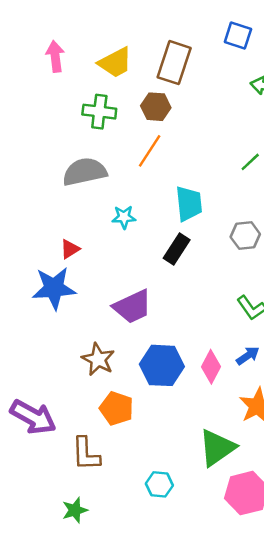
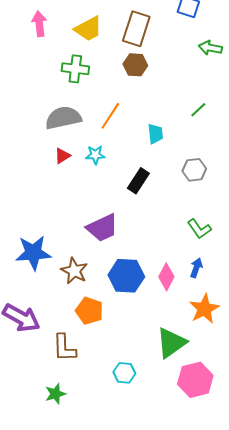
brown hexagon: (156, 107) -> (135, 65), moved
orange line: (150, 151) -> (110, 116), moved
cyan trapezoid: (189, 204) -> (155, 134), moved, size x0.7
red triangle: (70, 249) -> (62, 156), moved
blue star: (54, 288) -> (33, 253), moved
blue arrow: (248, 356) -> (196, 268), turned -36

